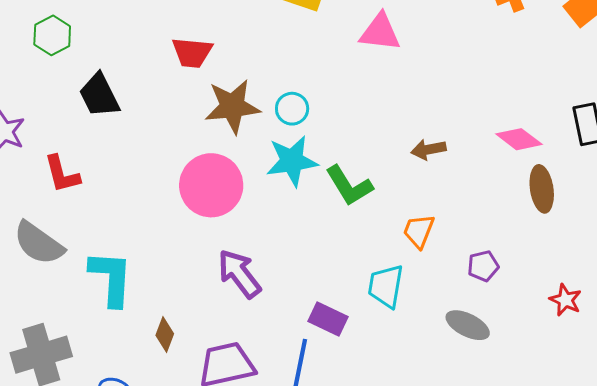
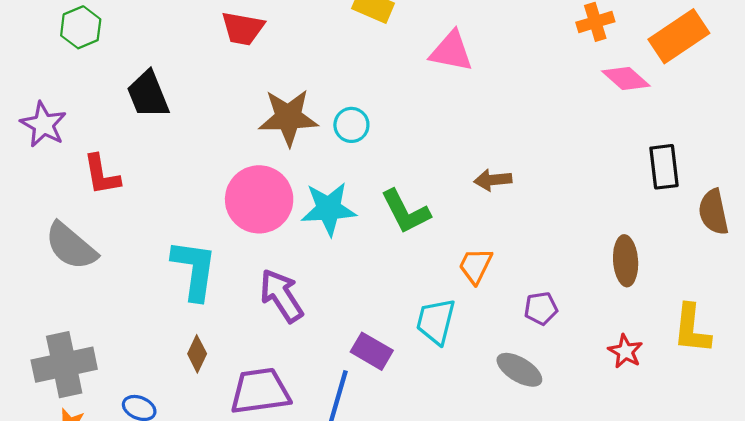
green hexagon: (52, 35) -> (81, 27), moved
red trapezoid: (192, 53) -> (243, 28), moved
pink diamond: (519, 139) -> (626, 79), moved
cyan star: (292, 161) -> (329, 209), moved
brown ellipse: (542, 189) -> (626, 261), moved
cyan L-shape: (111, 278) -> (194, 270), moved

